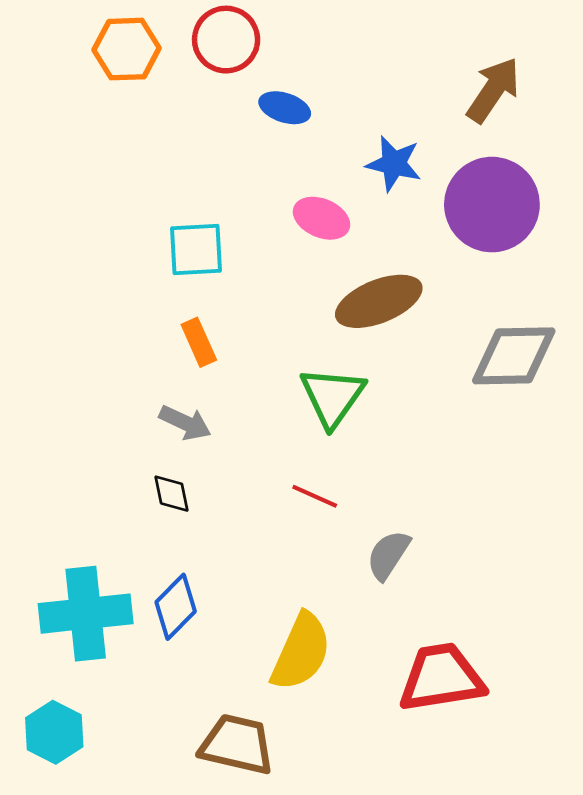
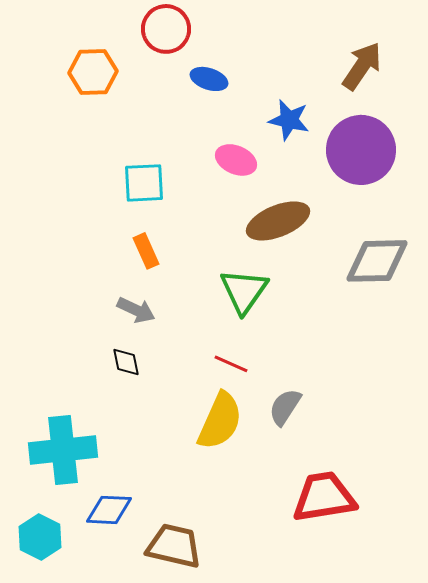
orange hexagon: (127, 49) -> (93, 72), moved
blue diamond: (176, 607) -> (109, 510), moved, turned 48
yellow semicircle: (301, 652) -> (220, 421), moved

